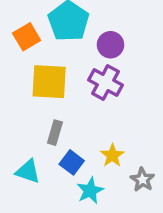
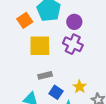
gray rectangle: (55, 133) -> (45, 75), turned 64

